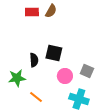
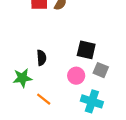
black square: (54, 53) -> (86, 50), moved

